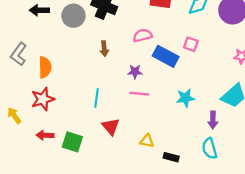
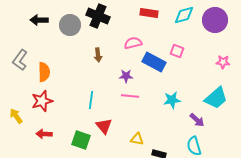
purple arrow: (213, 120) -> (197, 120), turned -49
green square: (72, 142) -> (81, 140), moved

